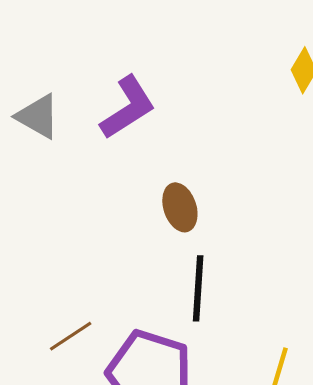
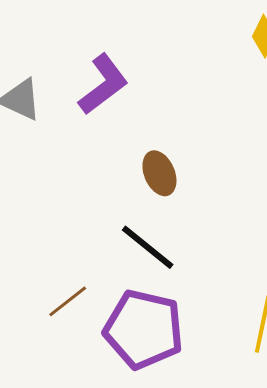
black line: (198, 288) -> (148, 247), moved, turned -50

